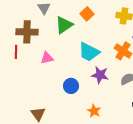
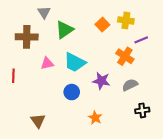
orange square: (87, 14) -> (102, 25), moved
red line: (16, 52) -> (13, 76), moved
cyan trapezoid: (89, 52) -> (75, 62), moved

